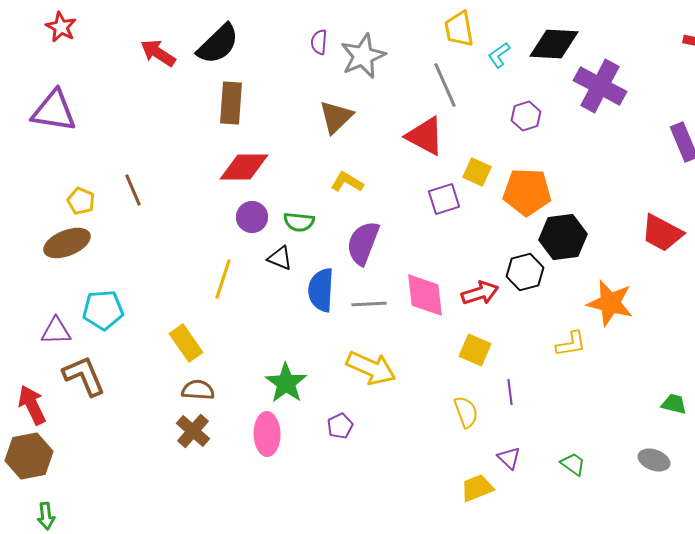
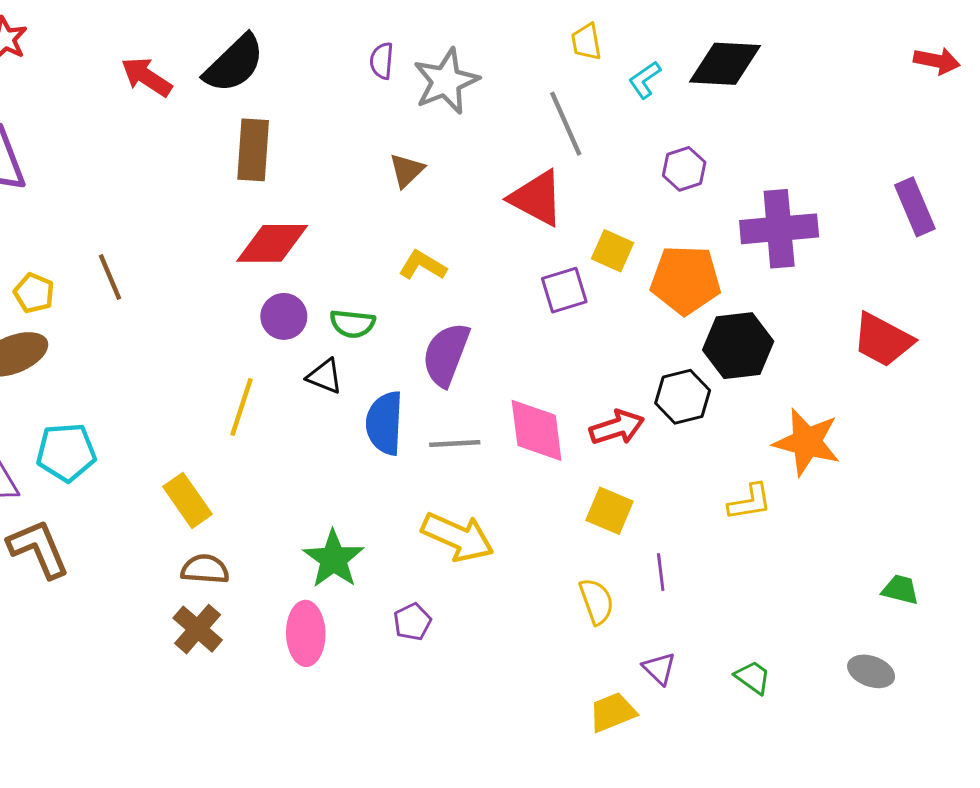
yellow trapezoid: (459, 29) -> (586, 42), size x0.7
purple cross: (600, 86) -> (779, 229), moved, turned -33
brown triangle: (336, 117) -> (407, 170), size x0.7

